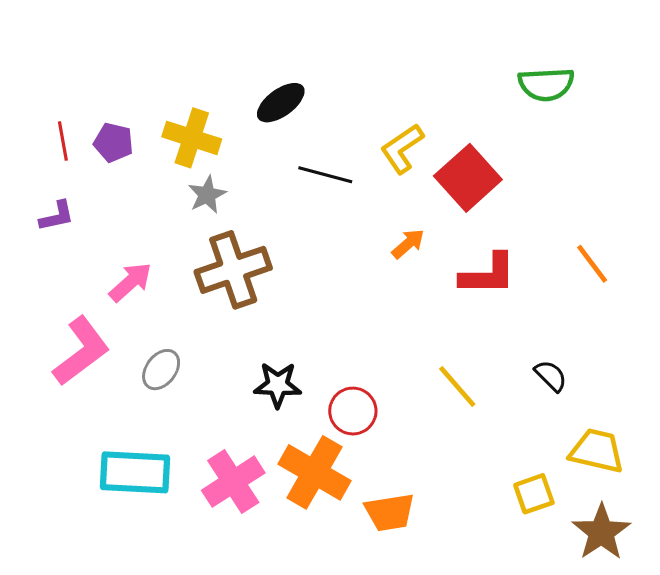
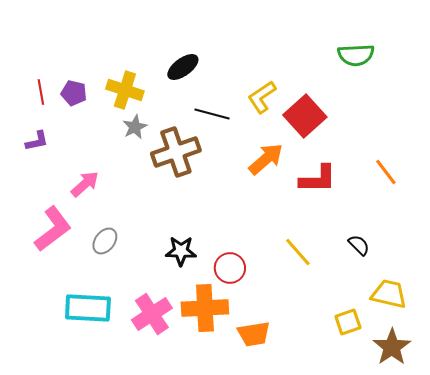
orange arrow: (408, 244) -> (266, 159), size x1.6
brown cross: (233, 270) -> (176, 152), moved
orange cross: (315, 472) -> (205, 308), turned -33

